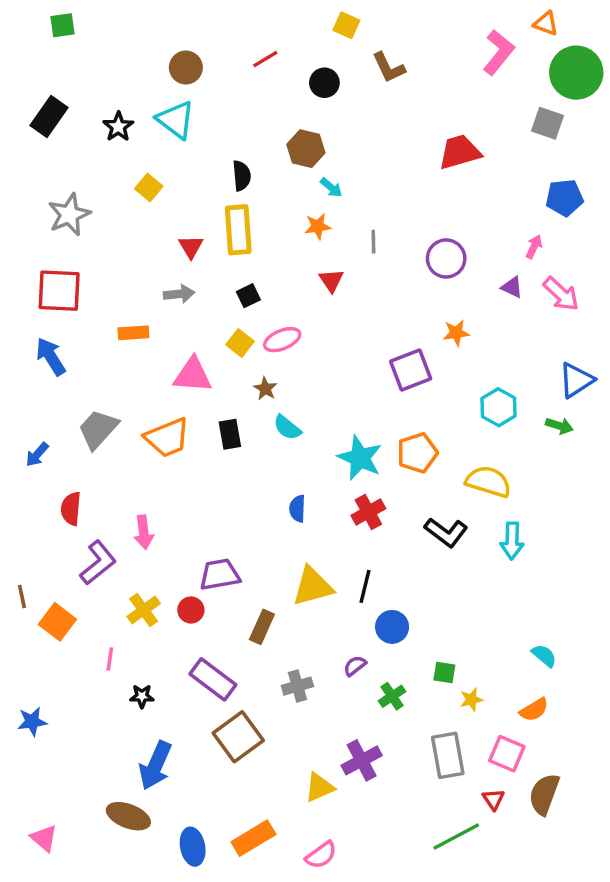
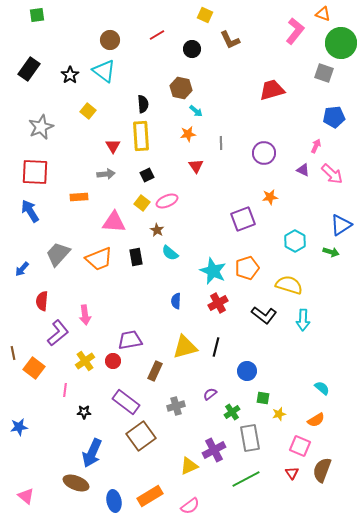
blue circle: (392, 627) -> (247, 371), moved
gray rectangle: (448, 755) -> (250, 438), moved
green line: (456, 836) -> (246, 479), moved

